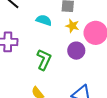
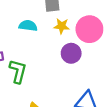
green L-shape: (44, 60) -> (18, 71), moved

